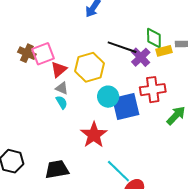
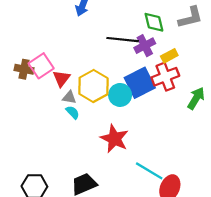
yellow rectangle: (164, 51) -> (169, 56), moved
purple cross: (141, 57) -> (145, 46), turned 30
yellow hexagon: (89, 67) -> (93, 86), moved
blue square: (126, 106) -> (140, 83), moved

